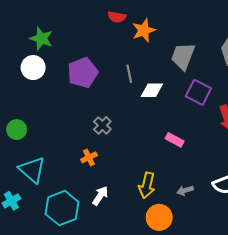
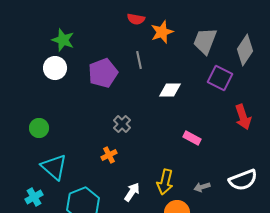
gray trapezoid: (183, 56) -> (205, 41), moved
gray line: (129, 74) -> (139, 60), moved
purple square: (198, 92) -> (220, 78), moved
white arrow: (100, 196) -> (132, 192), moved

